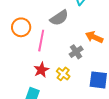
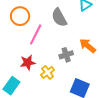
gray semicircle: (59, 18) -> (59, 17), turned 78

